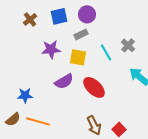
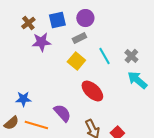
gray cross: (128, 45) -> (131, 56), moved
purple star: (51, 49) -> (41, 42), moved
yellow square: (78, 57) -> (76, 61), turned 30
purple semicircle: (64, 81) -> (62, 113), moved, turned -102

